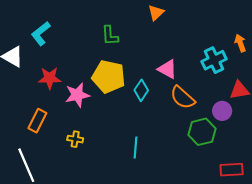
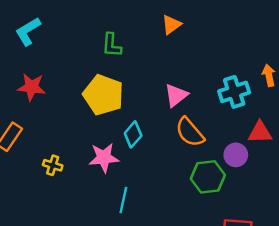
pink triangle: (167, 69) -> (176, 95), turned 45
cyan diamond: (141, 90) -> (133, 134), moved
pink star: (77, 95) -> (104, 158), moved
cyan line: (136, 148) -> (123, 200), moved

